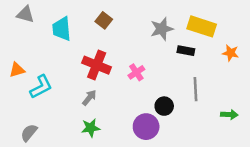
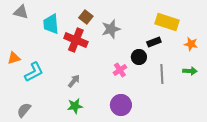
gray star: (162, 29) -> (111, 29), moved
black rectangle: (186, 51) -> (154, 42), turned -32
red cross: (97, 65) -> (76, 40), moved
pink cross: (136, 72) -> (120, 70), moved
black circle: (164, 106) -> (139, 57), moved
green arrow: (229, 115) -> (190, 71), moved

